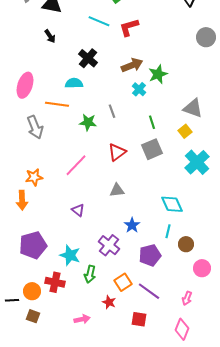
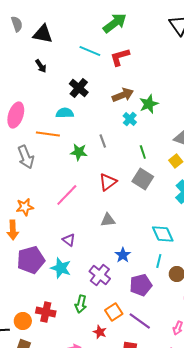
gray square: (152, 149) -> (143, 179), turned -35
purple pentagon: (33, 245) -> (31, 260), moved
cyan star: (70, 255) -> (61, 268), moved

